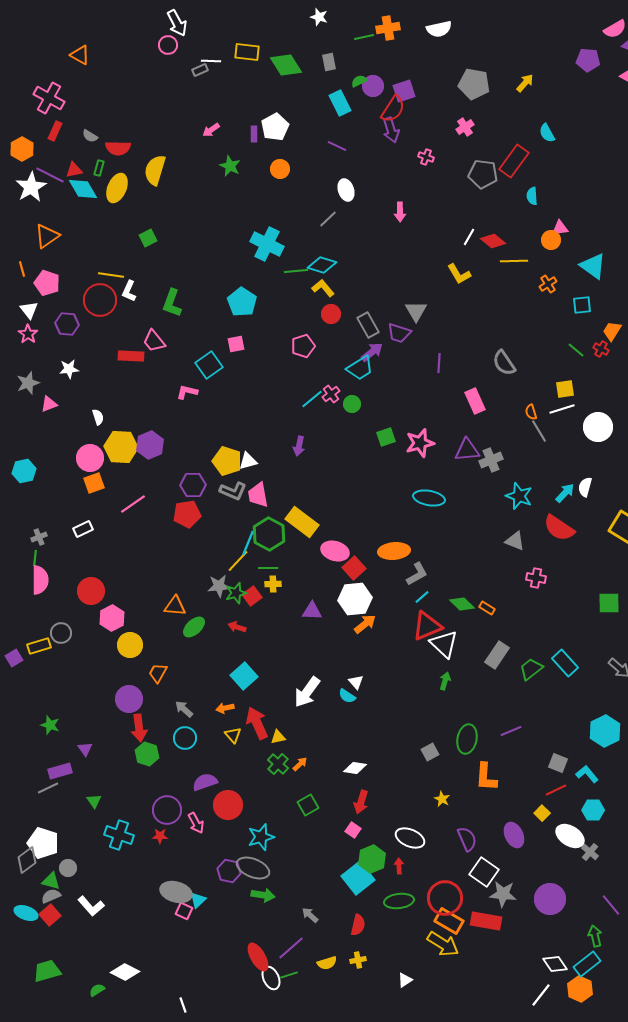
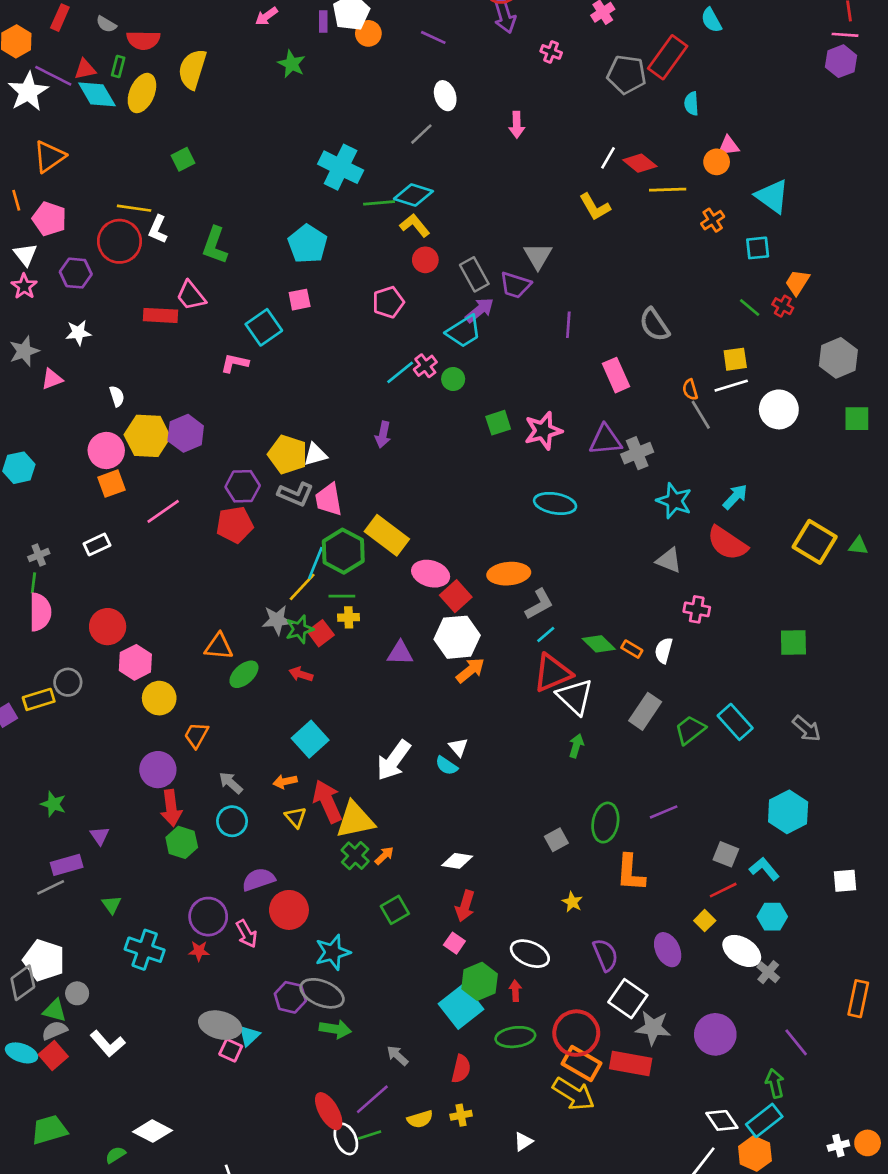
orange circle: (280, 169) -> (368, 33), moved
white semicircle: (585, 487) -> (664, 650), moved
yellow triangle: (278, 737) -> (355, 820), size x2.0

